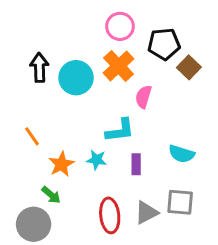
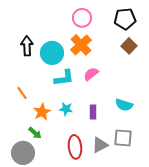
black pentagon: (164, 44) -> (125, 19), moved
pink semicircle: (143, 97) -> (91, 74), moved, turned 35
cyan L-shape: (120, 130) -> (64, 78), moved

